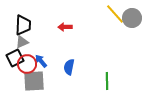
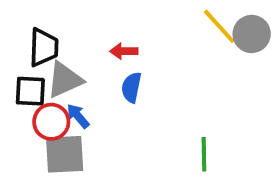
gray triangle: (22, 42) -> (65, 80), moved, size x1.5
black square: (15, 58) -> (30, 91), moved, turned 30
blue semicircle: (69, 67) -> (131, 87), moved

